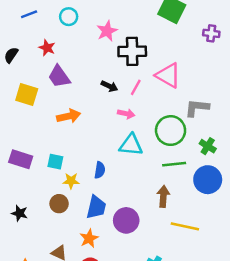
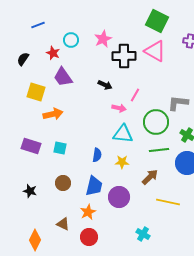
cyan circle: (69, 17) -> (71, 40), moved
pink triangle: (168, 75) -> (155, 51), moved
pink line: (136, 87) -> (135, 95), moved
orange arrow: (69, 116) -> (53, 114), moved
yellow star: (71, 181) -> (122, 162), moved
brown arrow: (163, 196) -> (150, 177), turned 42

